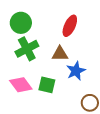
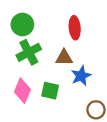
red ellipse: (70, 26) -> (75, 28), turned -30
pink diamond: (21, 85) -> (22, 91), turned 60

